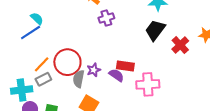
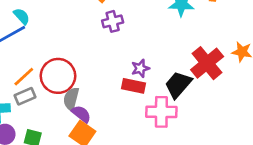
black trapezoid: (155, 30) -> (178, 85), moved
red cross: (180, 45) -> (207, 63), size x1.4
purple star: (94, 70) -> (140, 68), moved
purple semicircle: (116, 75) -> (81, 114), moved

